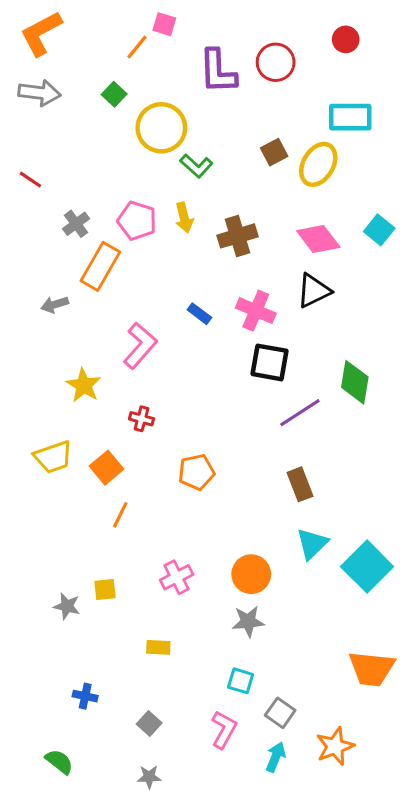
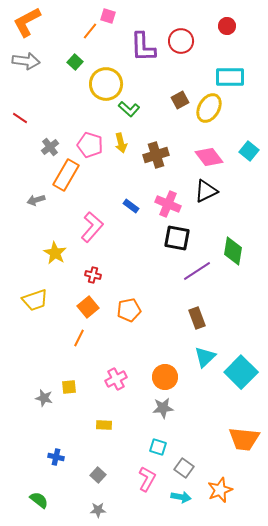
orange square: (106, 468) -> (88, 307), moved
cyan arrow: (276, 757) -> (181, 497), turned 78

